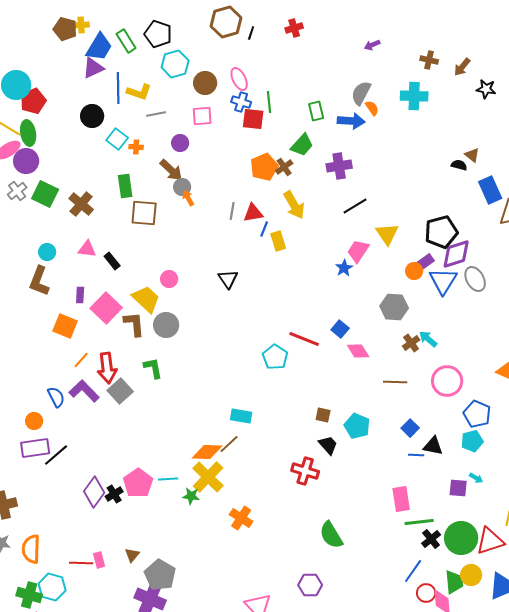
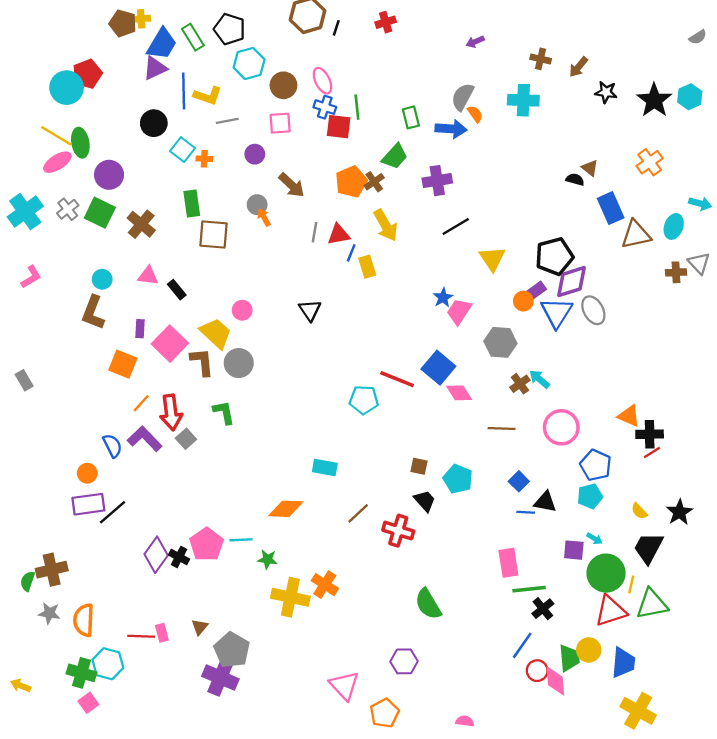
red pentagon: (33, 101) -> (87, 74), moved
purple circle: (26, 161) -> (109, 175), moved
brown arrow: (171, 170) -> (292, 185), moved
pink trapezoid: (358, 251) -> (459, 311), moved
blue square: (340, 329) -> (438, 368), size x1.6
cyan pentagon: (275, 357) -> (364, 400), turned -30
gray square: (120, 391) -> (186, 439), size x0.7
brown line: (229, 444) -> (358, 513), moved
yellow cross: (208, 477) -> (290, 597), moved, turned -32
black cross: (114, 494) -> (179, 557), turned -30
green circle: (461, 538) -> (606, 573), moved

